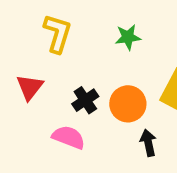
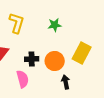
black cross: (85, 100) -> (32, 59), turned 32
pink semicircle: (69, 137) -> (23, 79), turned 54

